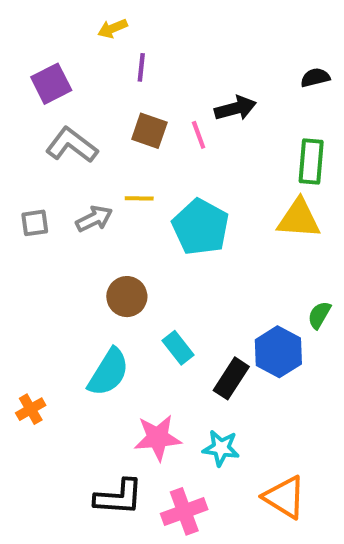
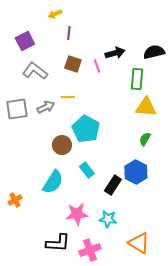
black semicircle: (315, 78) -> (154, 52), moved, size x1.5
green rectangle: (311, 161) -> (137, 79), moved
gray square: (35, 223) -> (17, 109), size x1.6
cyan pentagon: (201, 227) -> (86, 129), moved
green semicircle: (319, 315) -> (145, 139), moved

